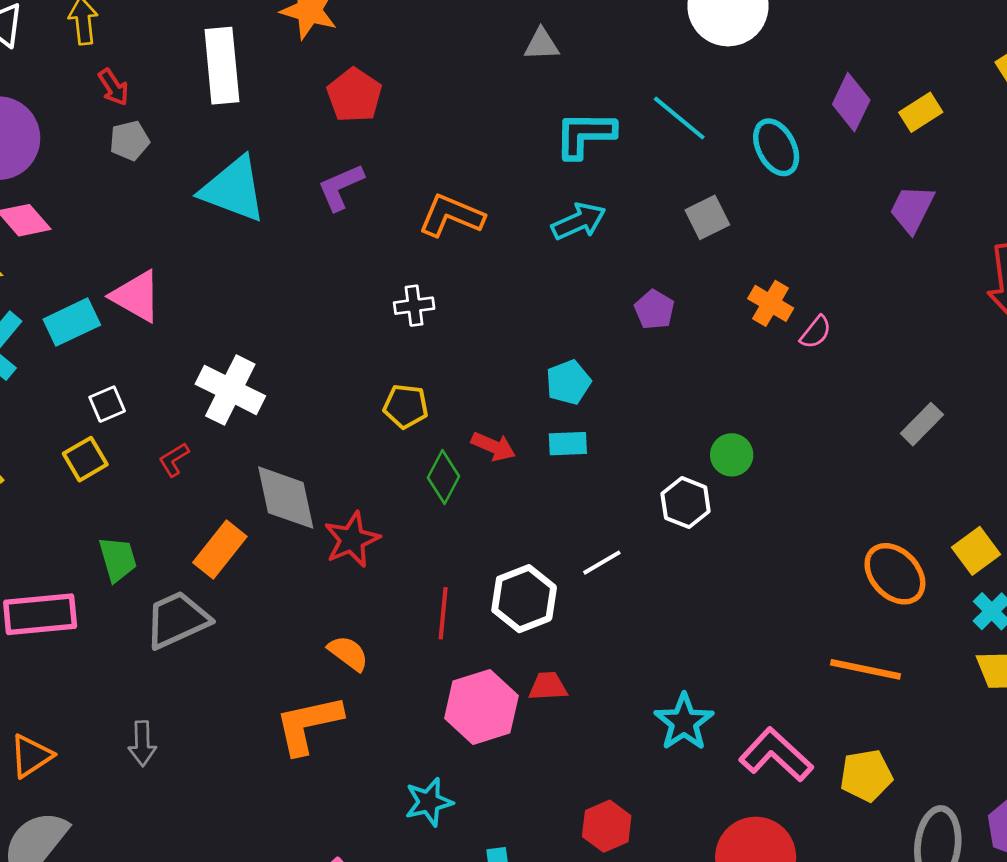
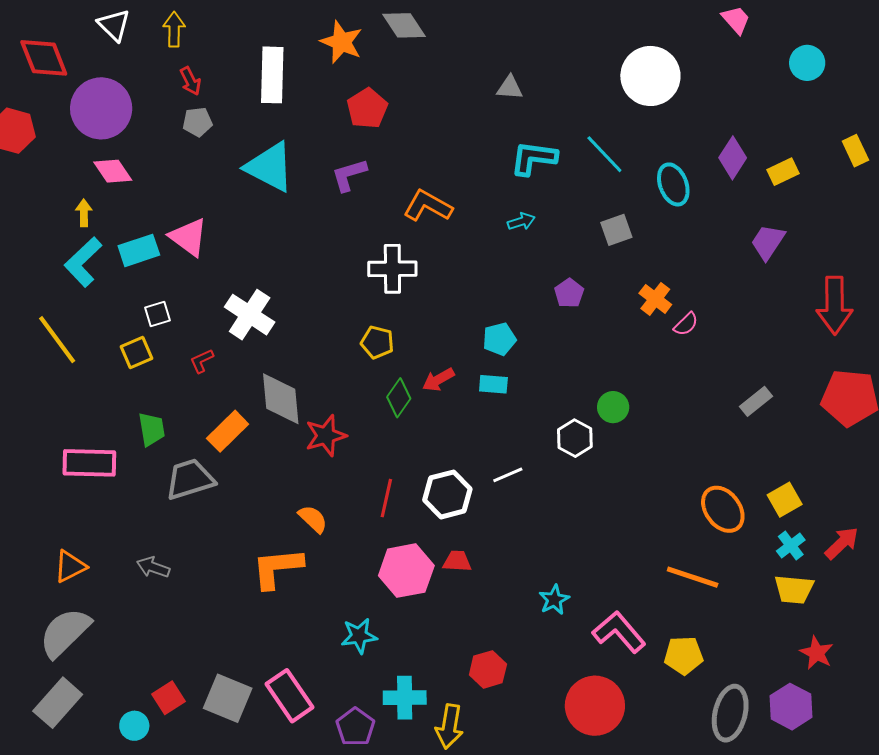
cyan arrow: (579, 221) -> (521, 221), size x0.7
white cross: (414, 306) -> (392, 269), size x1.6
red arrow: (493, 446) -> (438, 380), turned 120
cyan star: (684, 722) -> (554, 600), size x0.7
gray arrow: (142, 743) -> (153, 567), turned 104

